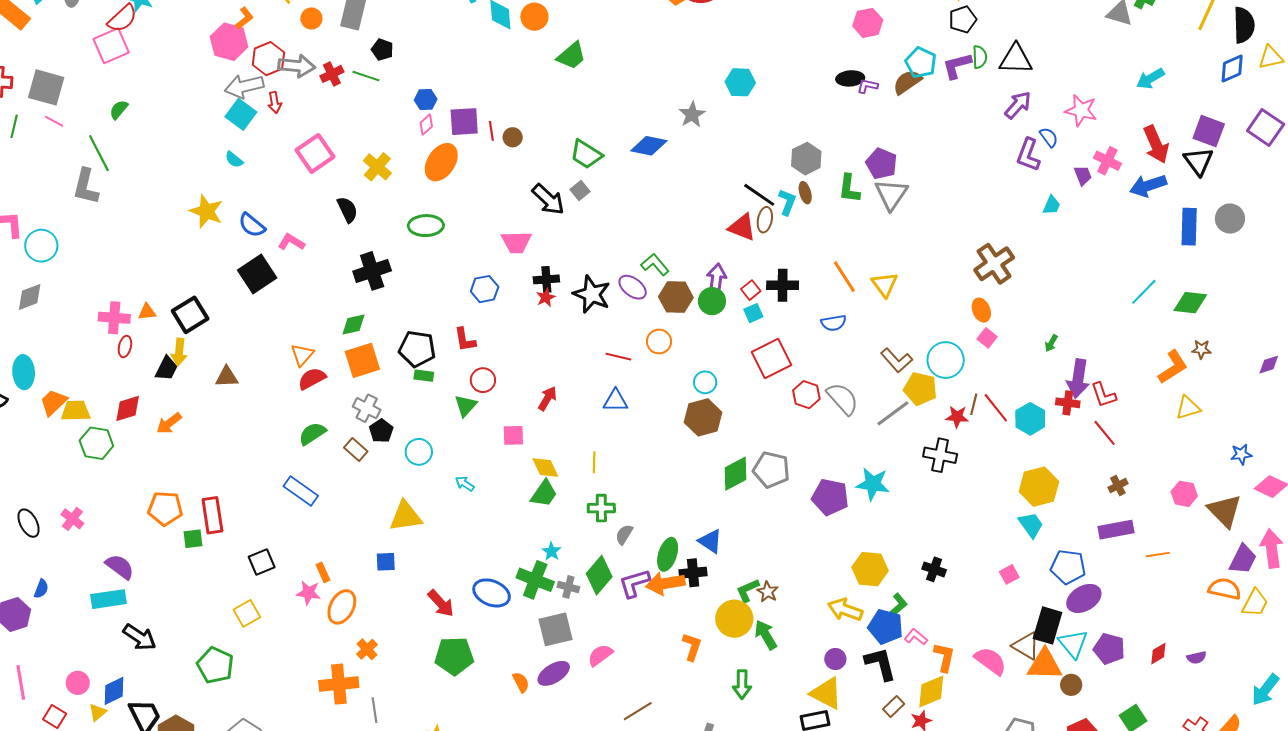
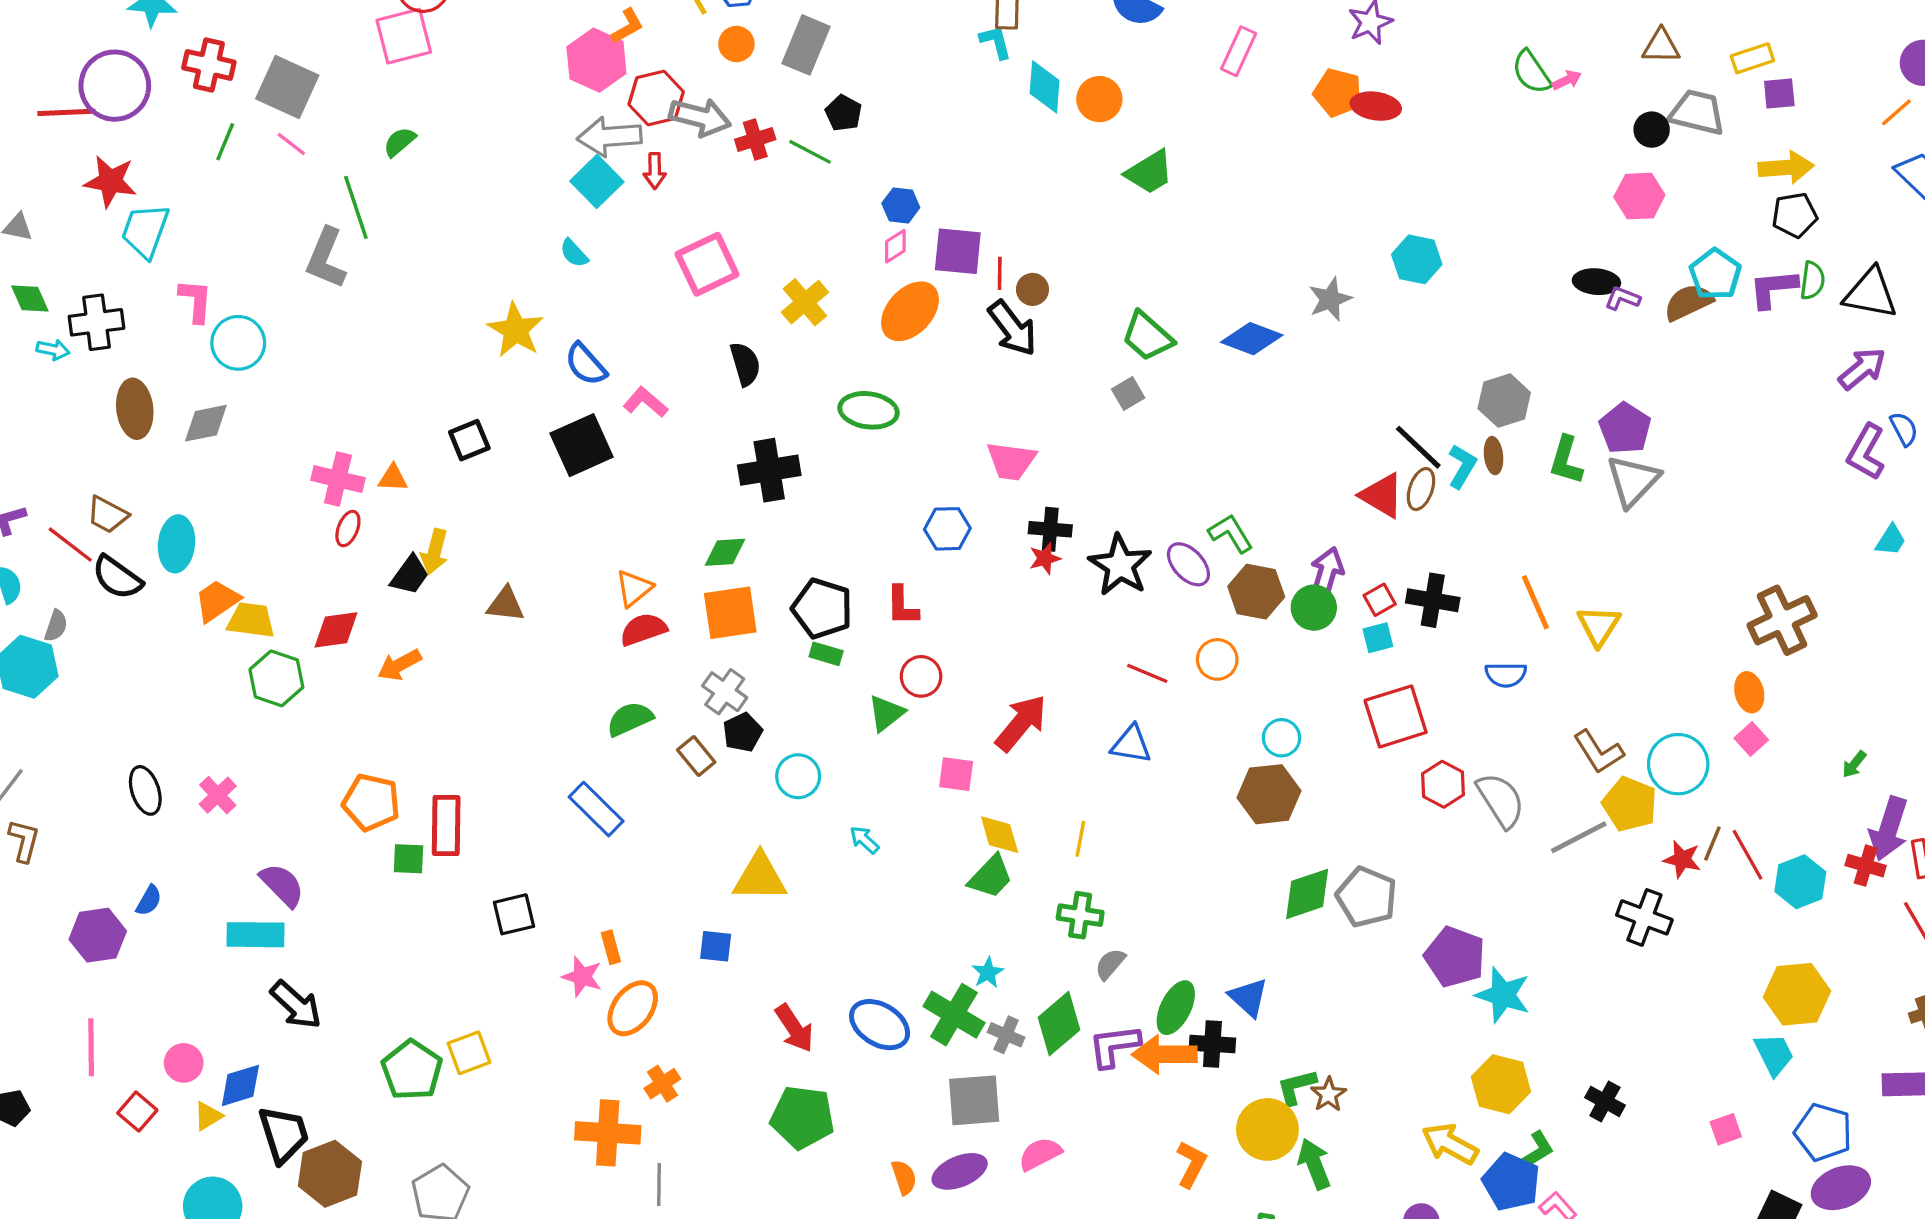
black arrow: (548, 199) -> (1012, 328), moved
black square: (190, 315) -> (469, 440), moved, size x0.7
red arrow: (547, 398) -> (1021, 723), size x1.5
cyan star: (873, 484) -> (1503, 995), moved
yellow square: (247, 613) -> (469, 1053), moved

